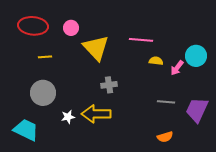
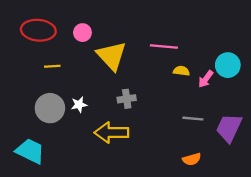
white star: (68, 117) -> (79, 105), moved

